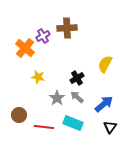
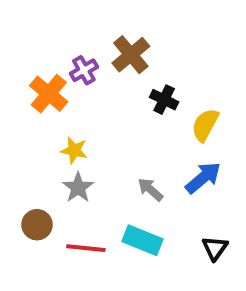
brown cross: (67, 28) -> (131, 55), turned -36
black cross: (77, 78) -> (164, 100), moved, turned -32
gray star: (57, 98) -> (78, 188), moved
blue arrow: (104, 104) -> (203, 178), moved

